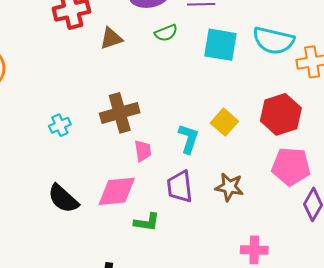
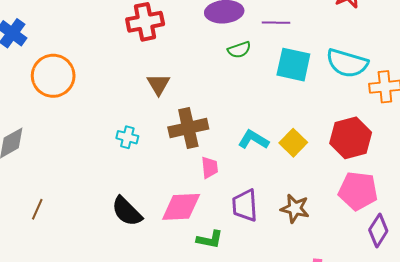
brown triangle: (111, 38) -> (158, 84), moved, turned -45
cyan cross: (60, 125) -> (127, 137), turned 35
cyan L-shape: (188, 139) -> (253, 140), moved, turned -80

